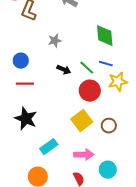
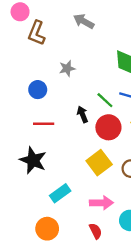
blue circle: (21, 61) -> (38, 90), moved
black arrow: (64, 70) -> (83, 114), moved, turned -136
red line: (25, 84) -> (44, 124), moved

